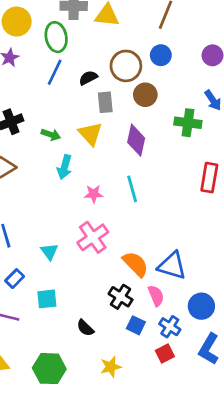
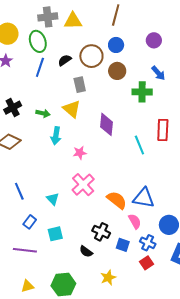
black semicircle: (88, 78) -> (65, 60), moved
brown circle: (145, 95) -> (117, 71), moved
purple diamond: (136, 140) -> (106, 124), moved
cyan line: (132, 189) -> (139, 145), moved
black cross: (121, 297) -> (101, 232), moved

